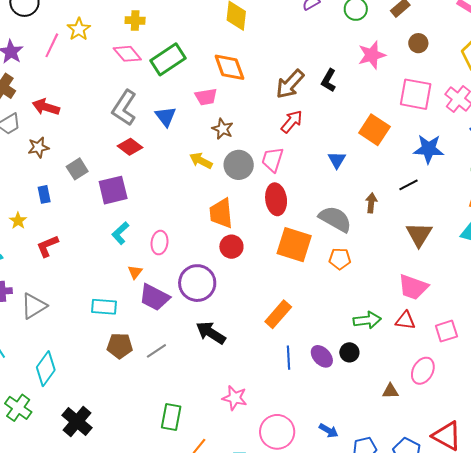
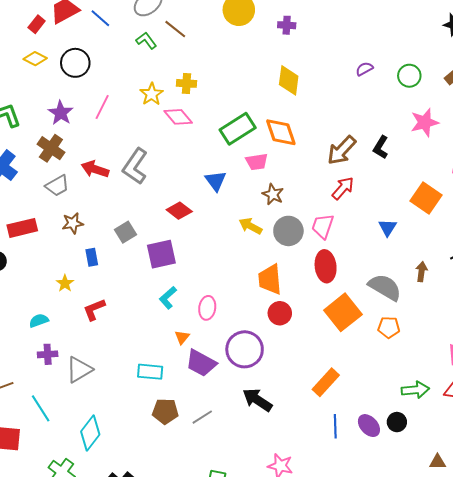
yellow star: (79, 29) -> (152, 94), moved
green rectangle: (168, 59) -> (238, 129), moved
gray L-shape: (124, 108) -> (135, 166), moved
brown star: (38, 147) -> (73, 223), moved
orange square: (294, 245) -> (343, 312), turned 33

